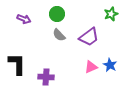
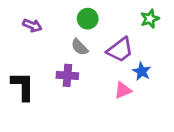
green circle: (57, 14) -> (88, 19), moved
blue star: (110, 65) -> (142, 71), moved
purple cross: (46, 77) -> (67, 75), moved

